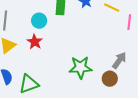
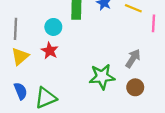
gray arrow: (119, 60) -> (133, 59), moved

